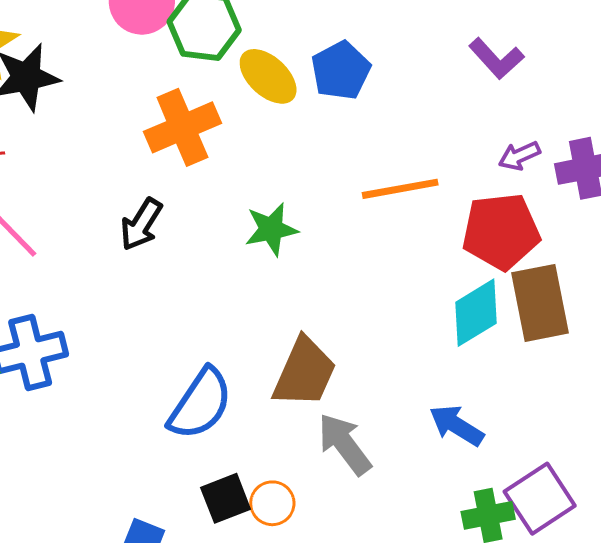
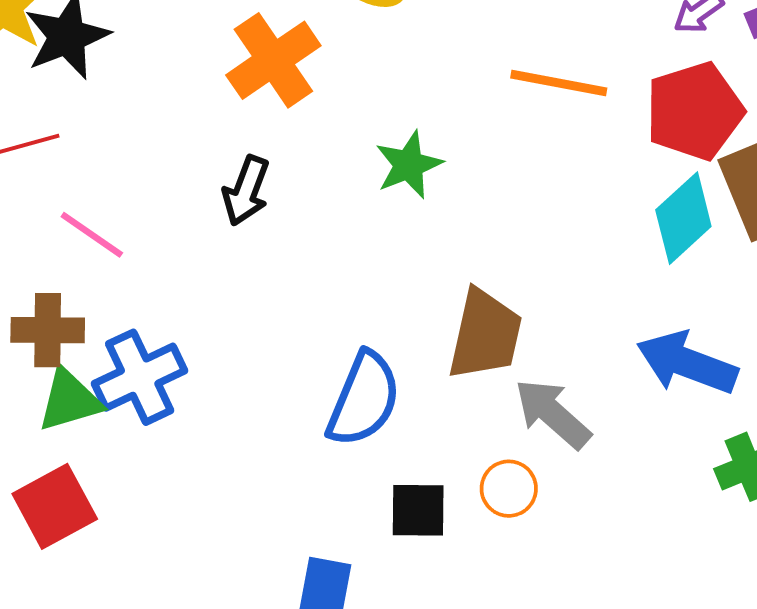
orange line: (400, 189) -> (559, 83), turned 32
blue arrow: (457, 425) -> (687, 363), size x1.4
black square: (226, 498) -> (418, 510), turned 33
orange circle: (272, 503) -> (509, 489), moved

